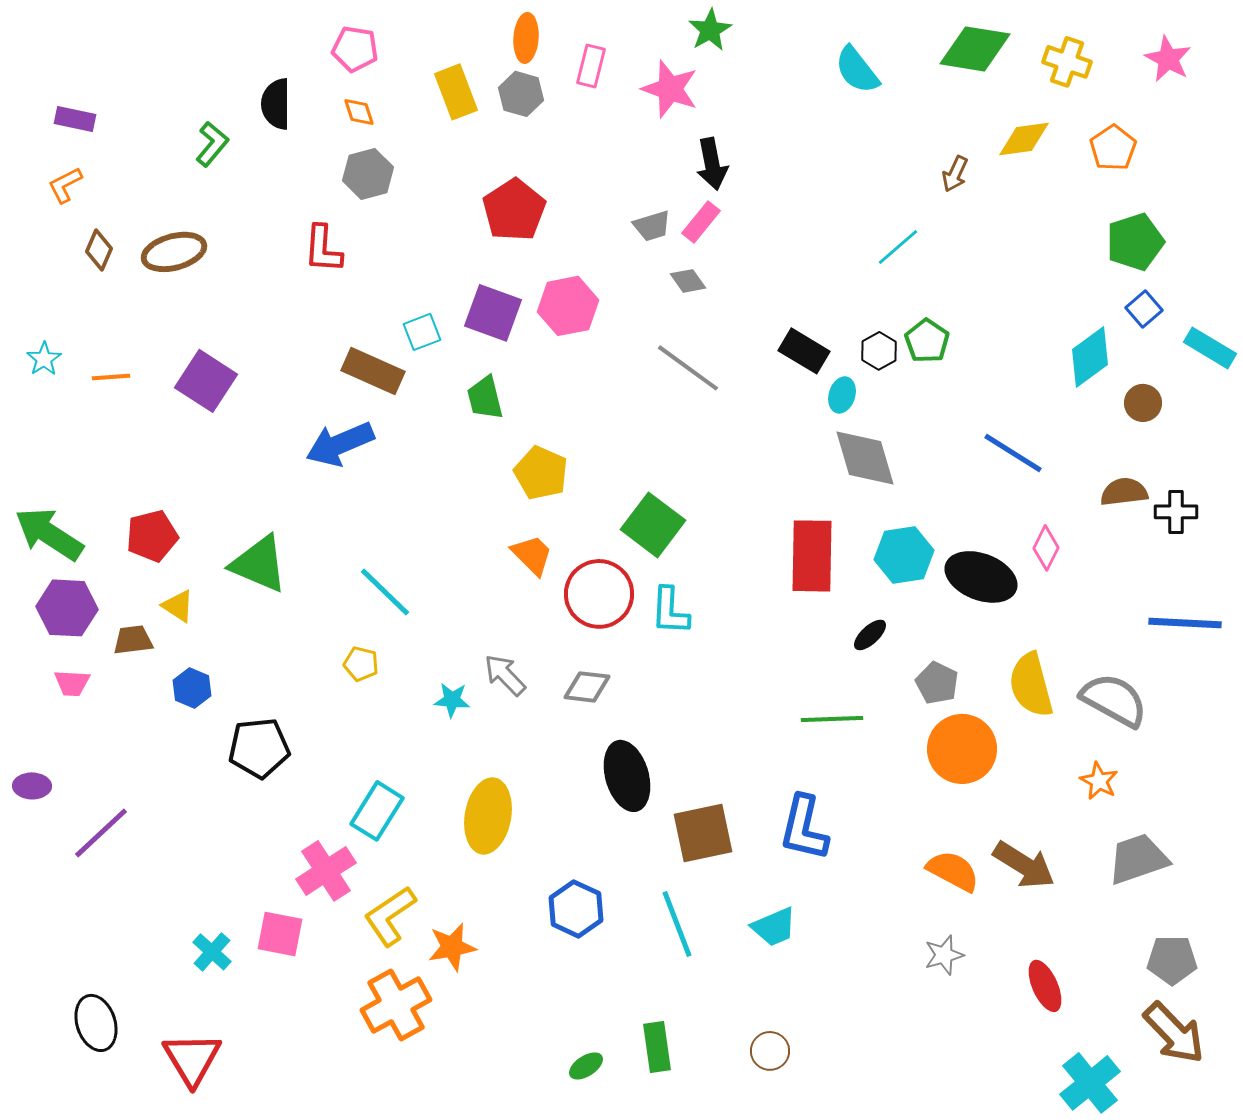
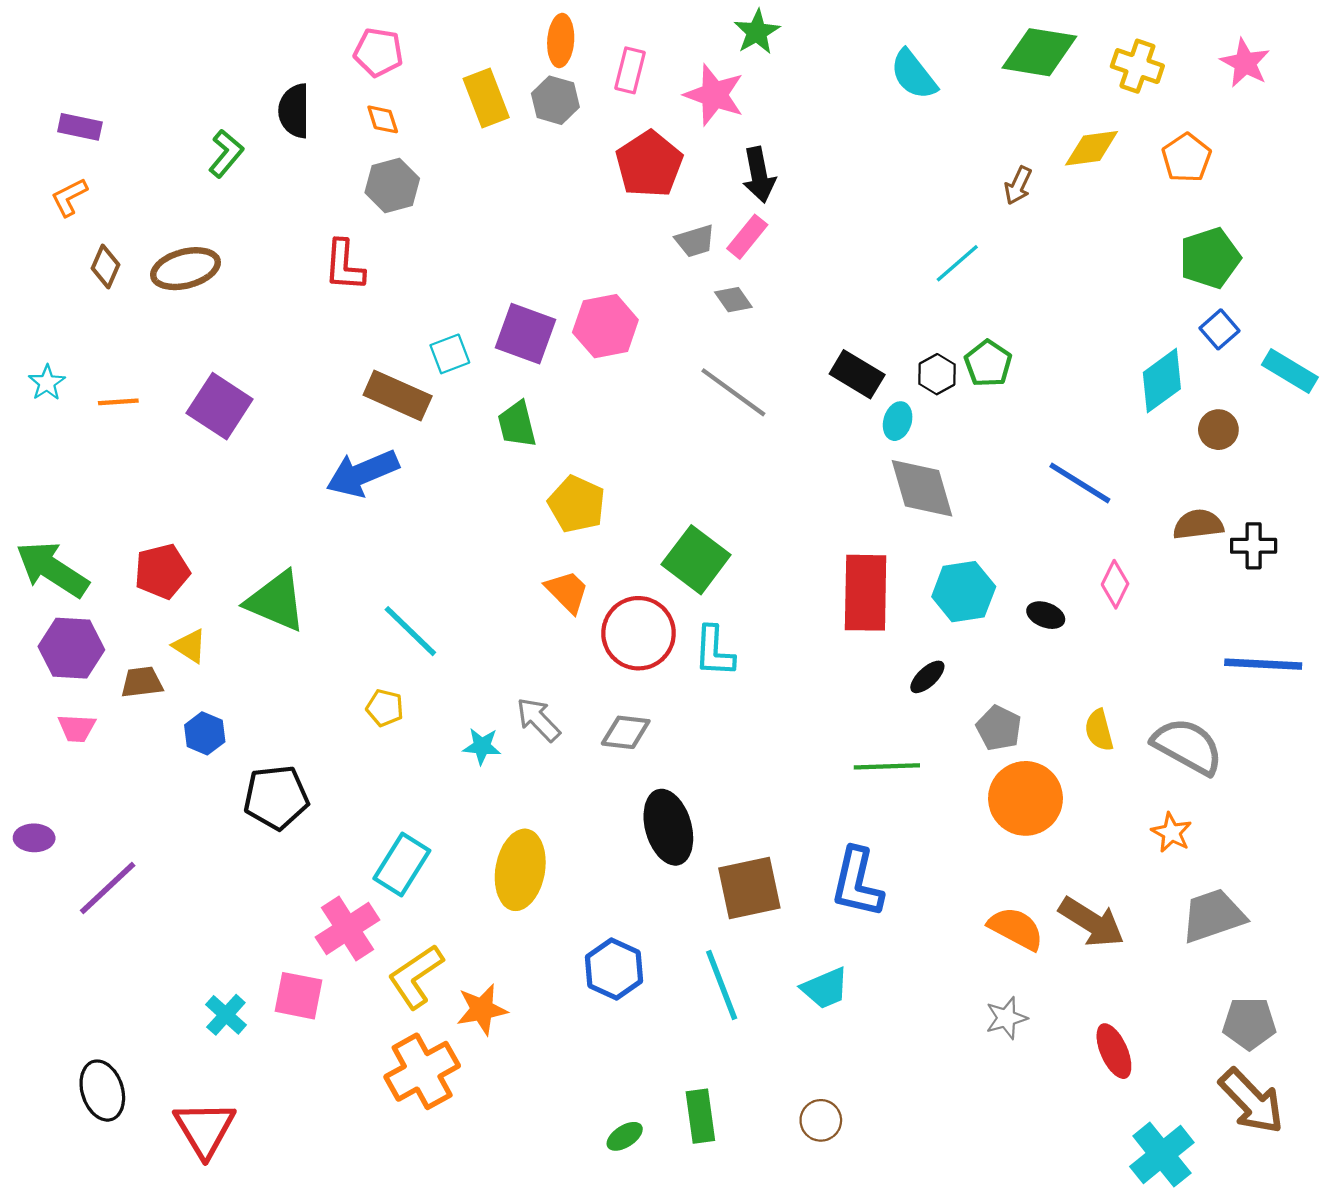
red pentagon: (514, 210) -> (649, 164), moved
black ellipse: (981, 577) -> (1046, 615), size x0.5
yellow semicircle: (1031, 685) -> (1099, 730), size x0.6

